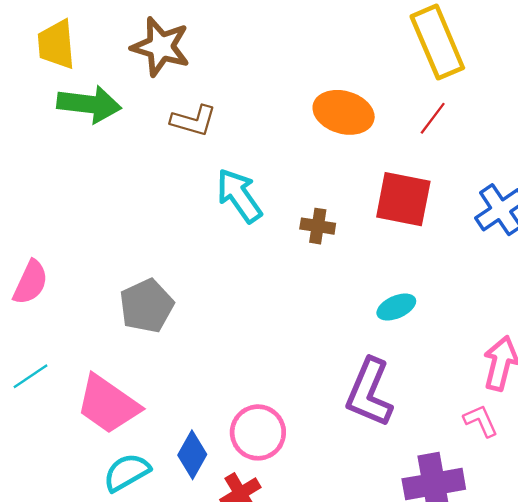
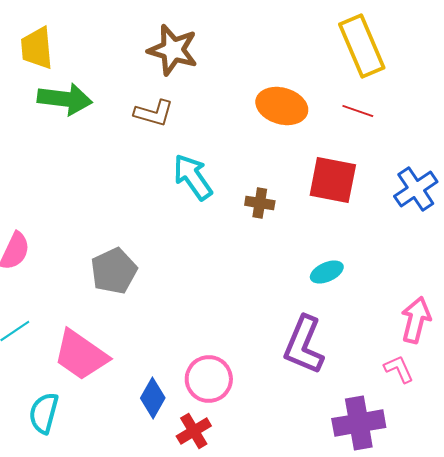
brown star: (161, 47) -> (173, 50), moved
red line: (433, 118) -> (358, 111), turned 72
cyan semicircle: (127, 472) -> (44, 413), moved, turned -45

